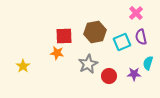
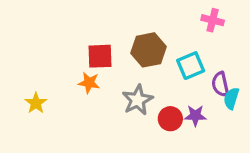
pink cross: (136, 13) -> (213, 20), turned -32
purple semicircle: (141, 37) -> (220, 84), moved
purple star: (134, 74) -> (195, 116), moved

